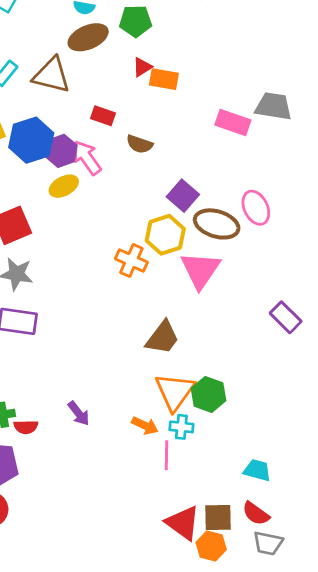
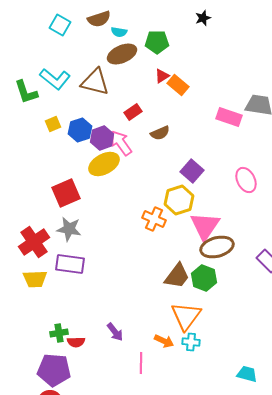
orange rectangle: (164, 79) -> (178, 85), turned 30
red rectangle: (103, 116) -> (133, 112), turned -54
blue hexagon: (31, 140) -> (80, 130), size x0.7
brown semicircle: (140, 144) -> (160, 133), turned -42
yellow ellipse: (64, 186) -> (104, 164), size x1.4
brown ellipse: (217, 224) -> (217, 247), moved, turned -32
green hexagon: (208, 394) -> (204, 278), moved
pink line: (167, 455) -> (141, 363), moved

